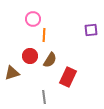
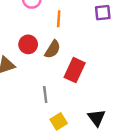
orange line: (44, 35) -> (59, 19), moved

